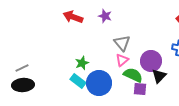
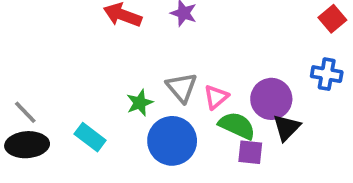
gray triangle: (122, 43) -> (182, 87), moved
gray line: (22, 68) -> (25, 112), turned 72
cyan rectangle: (78, 81) -> (90, 137), moved

